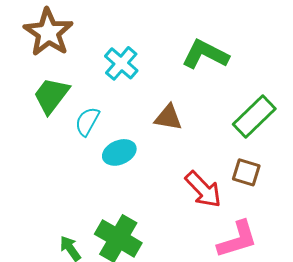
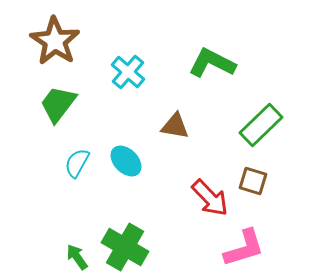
cyan semicircle: (87, 121) -> (77, 163), moved
cyan ellipse: (119, 152) -> (126, 161), turned 68

